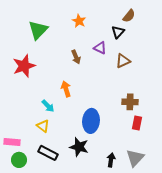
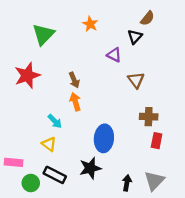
brown arrow: (76, 57) -> (74, 80), moved
brown triangle: (123, 61) -> (136, 80), moved, turned -42
black star: (79, 147) -> (90, 168), turned -30
green circle: (19, 160) -> (31, 183), moved

